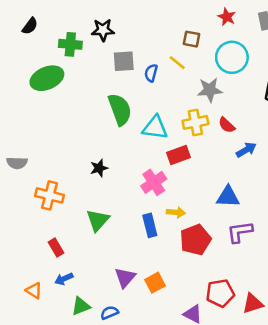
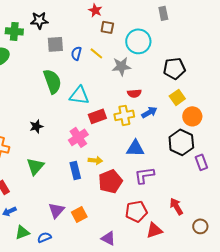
red star: (227, 17) -> (95, 10), moved
yellow line: (177, 63) -> (96, 53), moved
yellow cross: (195, 122) -> (124, 115), moved
red semicircle: (227, 125) -> (134, 93), turned -48
red pentagon: (220, 293) -> (136, 211), moved

